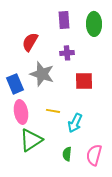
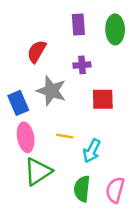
green semicircle: (67, 154) -> (82, 189), size x1.5

